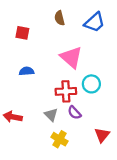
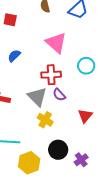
blue semicircle: (27, 71) -> (14, 56), turned -40
cyan circle: (91, 84) -> (86, 66), moved
gray triangle: (51, 115) -> (37, 97), size x1.5

